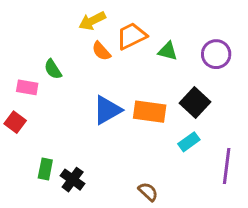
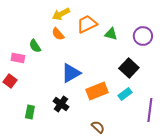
orange semicircle: (101, 51) -> (58, 34), moved
orange rectangle: (150, 112) -> (97, 91), moved, turned -30
black cross: (73, 180) -> (61, 104), moved

